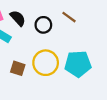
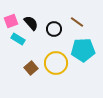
cyan pentagon: (78, 64) -> (83, 50), moved
brown square: (18, 68) -> (31, 68), turned 32

